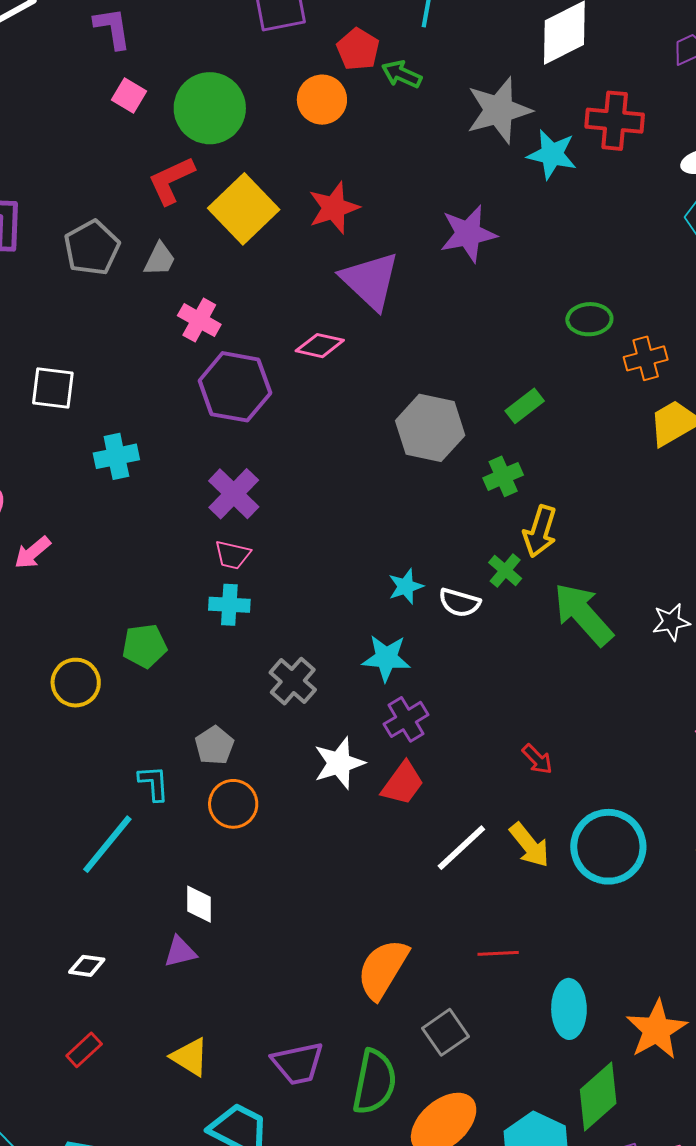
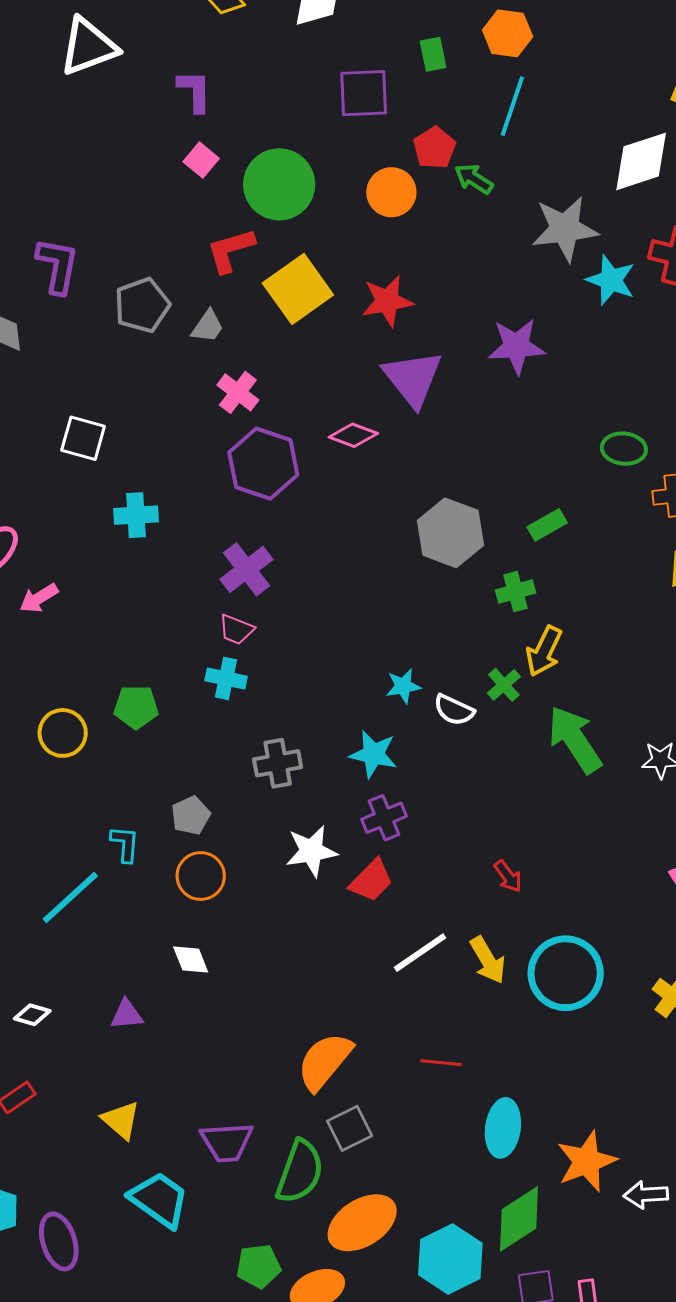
gray cross: (293, 681) -> (278, 763), turned 30
white diamond: (199, 904) -> (191, 959), moved, turned -30
gray square: (445, 1032) -> (350, 1128), moved

